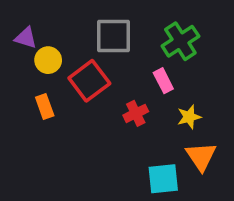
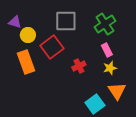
pink rectangle: (163, 81) -> (107, 50), moved
orange rectangle: (45, 107) -> (26, 62), size x1.6
cyan square: (163, 179) -> (95, 104), turned -30

